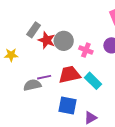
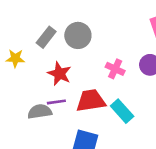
red star: (47, 40) -> (59, 74), moved
gray circle: (64, 41) -> (78, 35), moved
yellow star: (11, 55) -> (15, 58), moved

